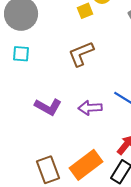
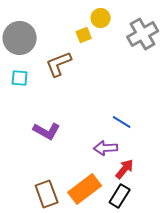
brown L-shape: (81, 54) -> (59, 64), moved
purple arrow: (90, 108) -> (106, 148), moved

